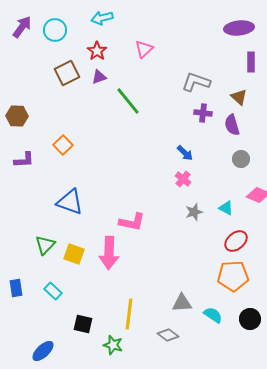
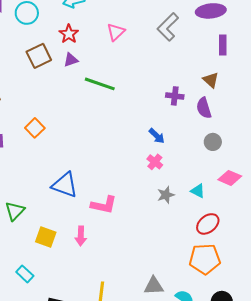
gray L-shape: (196, 82) -> (168, 27), moved, turned -64
green line: (128, 101) -> (100, 84), turned -32
blue triangle: (70, 202) -> (65, 185), moved
green triangle: (45, 245) -> (15, 211), moved
pink arrow: (109, 253) -> (81, 236), size x0.6

